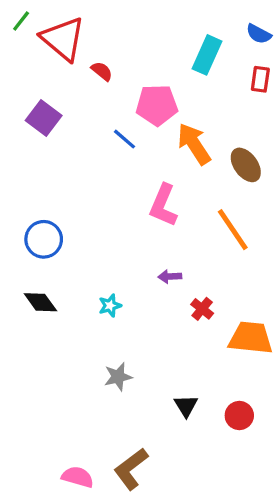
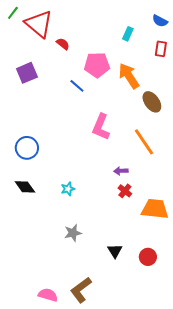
cyan rectangle: (207, 55) -> (128, 34), size x0.6
purple square: (44, 118) -> (27, 73), turned 30
orange arrow: (194, 144) -> (129, 76), moved
purple arrow: (170, 276) -> (121, 171), moved

